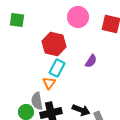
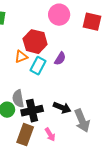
purple semicircle: (91, 61) -> (60, 59), moved
orange triangle: (49, 83) -> (21, 57), moved, turned 32

